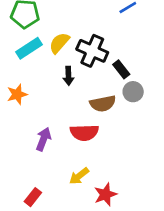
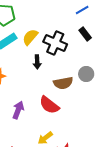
black rectangle: (121, 69) -> (85, 34), moved
red semicircle: (84, 133) -> (49, 105), turned 40

